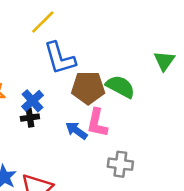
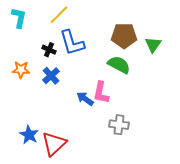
brown pentagon: (88, 88) -> (124, 36), moved
black cross: (30, 118) -> (49, 50), moved, turned 32

